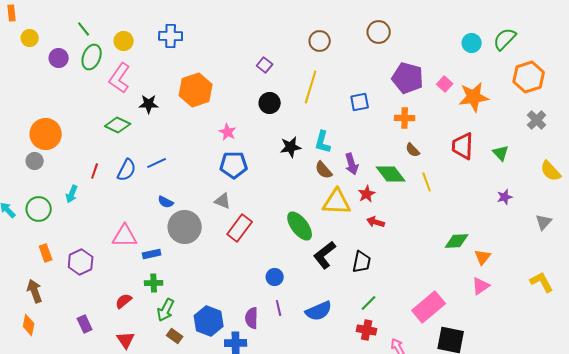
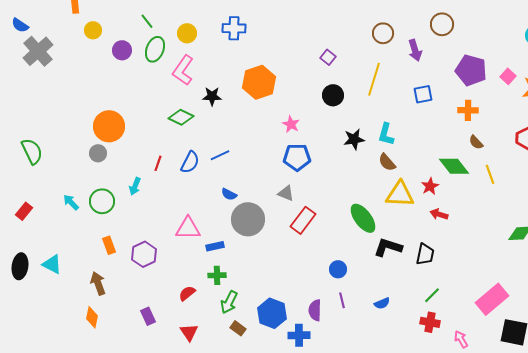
purple arrow: (352, 164) -> (415, 50), moved
black L-shape: (325, 255) -> (388, 247), turned 56
blue semicircle: (319, 311) -> (382, 303), size x0.6

